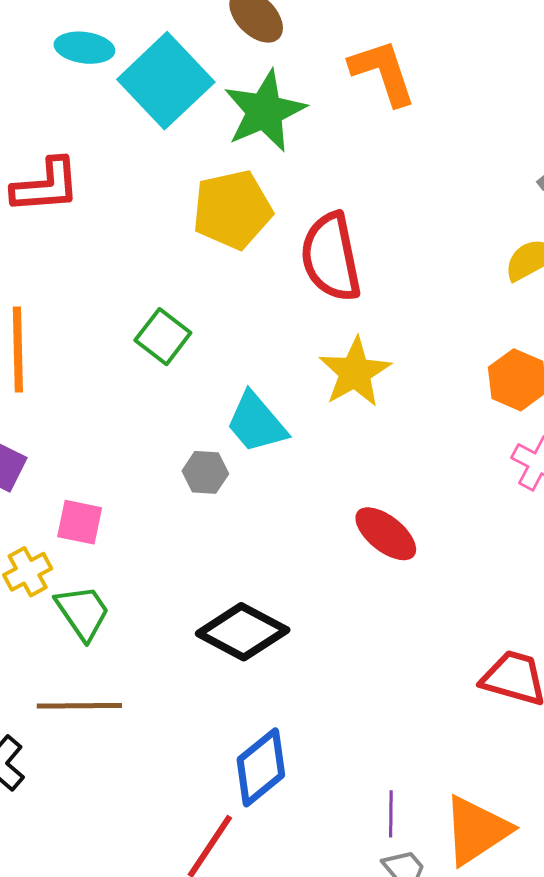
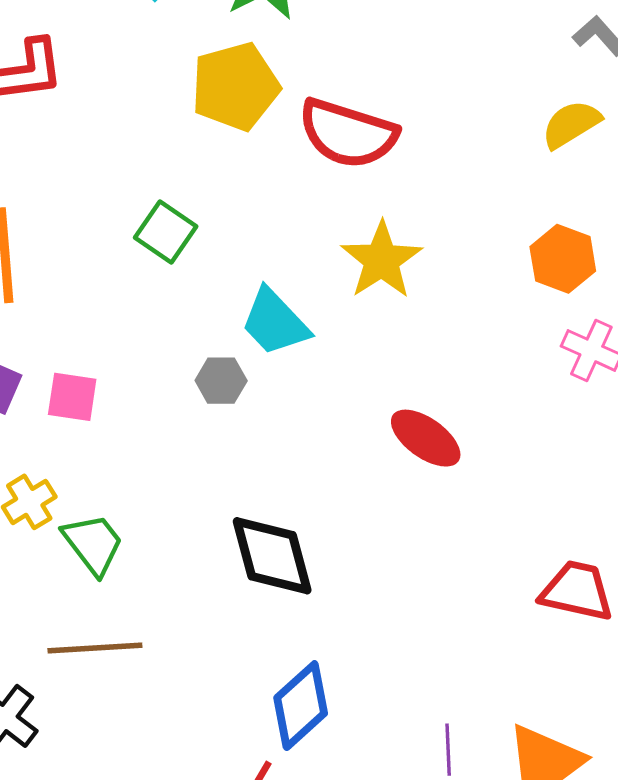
red semicircle: (331, 257) -> (348, 133), turned -58
pink square: (80, 522) -> (72, 397), moved
black diamond: (243, 632) -> (272, 556), turned 50

